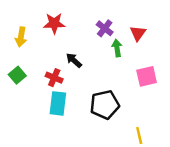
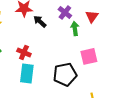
black arrow: (74, 60) -> (40, 21), moved
pink square: (147, 76) -> (89, 56), moved

